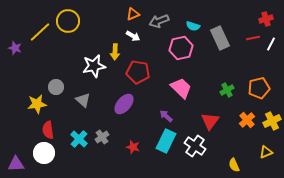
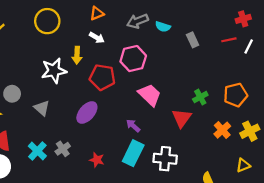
yellow circle: (68, 21) -> (47, 21), moved
gray arrow: (159, 21) -> (138, 21), moved
gray rectangle: (220, 38) -> (193, 40), size x0.6
pink hexagon: (181, 48) -> (133, 59), moved
red triangle: (210, 121) -> (182, 118), moved
white cross: (195, 146) -> (165, 159), turned -30

